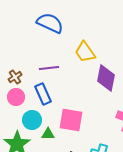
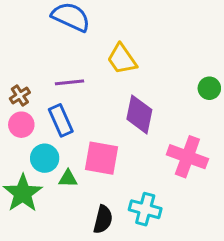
purple diamond: (106, 78) -> (139, 114), moved

